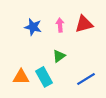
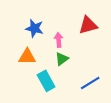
pink arrow: (60, 25) -> (59, 40), moved
orange triangle: (21, 77) -> (27, 57), moved

